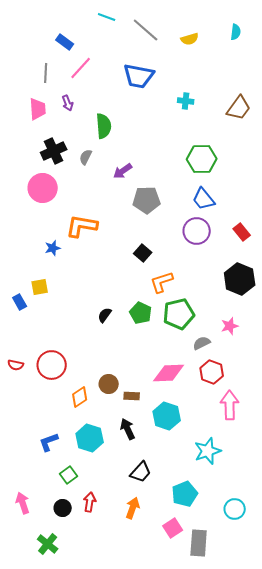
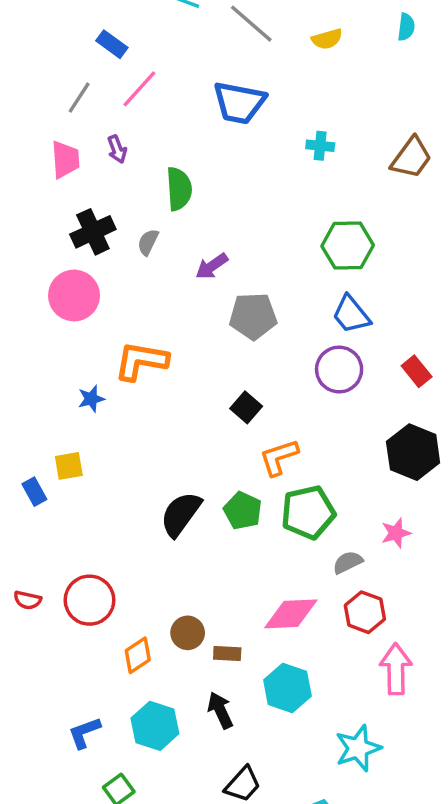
gray line: (46, 73) -> (79, 98), turned 30
black semicircle: (105, 315) -> (181, 514), size x1.8

